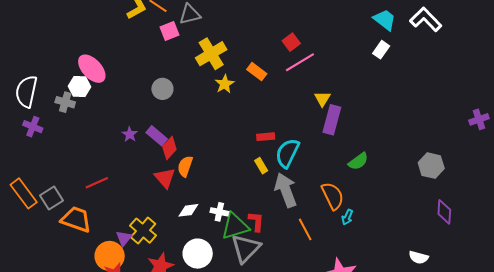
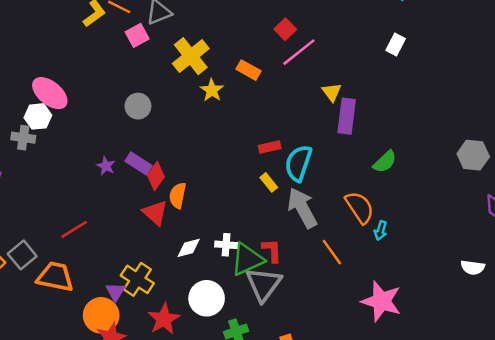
white rectangle: (381, 50) -> (396, 45), moved

